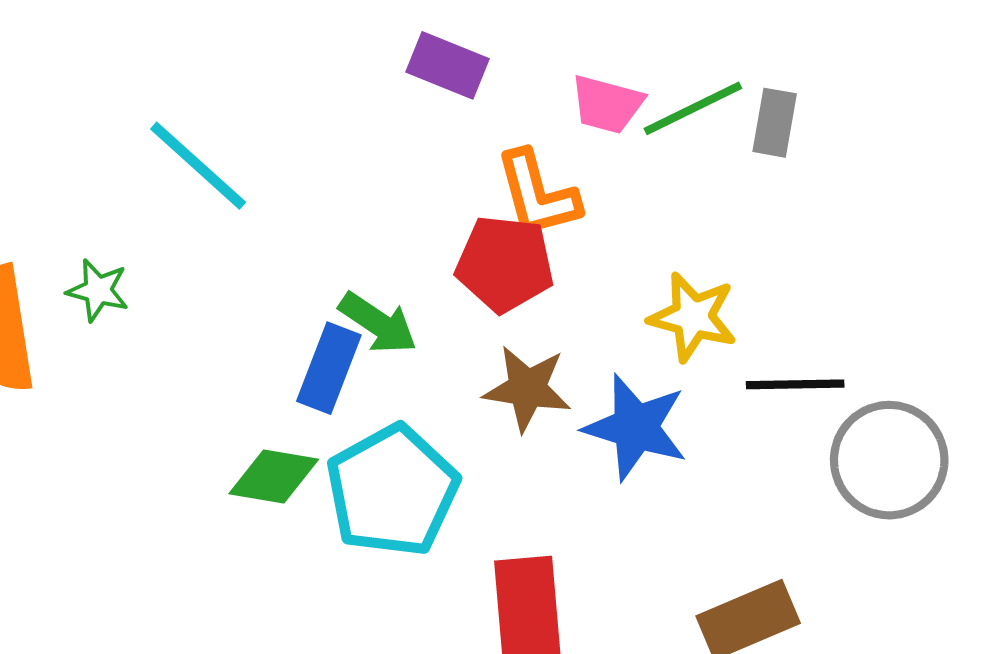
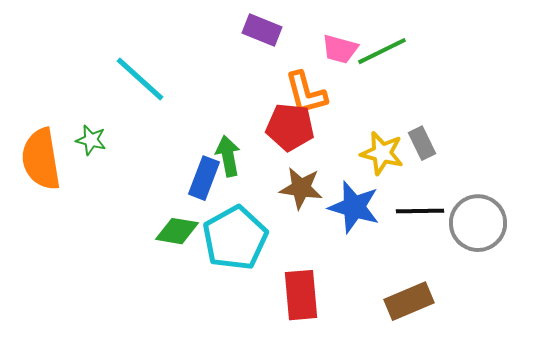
gray rectangle: (775, 123) -> (422, 143), moved, turned -36
green arrow: (378, 323) -> (228, 156), turned -135
black line: (795, 384) -> (420, 211), moved

